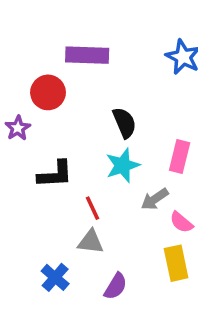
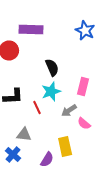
red line: (92, 208) -> (37, 108), moved
gray triangle: (91, 242) -> (24, 134), moved
yellow rectangle: (176, 263) -> (65, 146), moved

